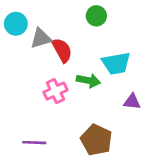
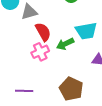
red semicircle: (62, 50) -> (43, 32), moved
green arrow: (88, 80) -> (65, 44), turned 144

